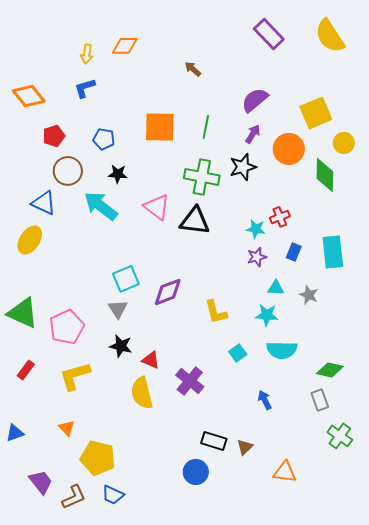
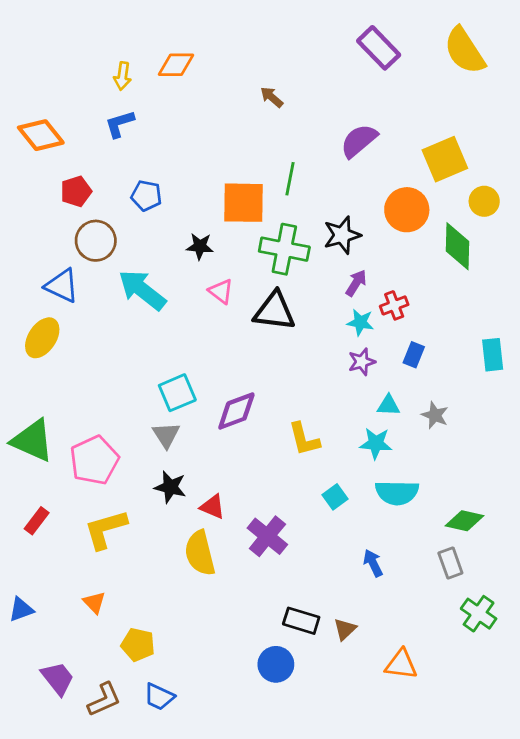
orange square: (160, 127) -> (244, 203), moved
purple arrow: (253, 134) -> (356, 283), moved
black star: (118, 174) -> (200, 246), moved
pink triangle: (157, 207) -> (221, 291), size x0.7
cyan rectangle: (333, 252) -> (493, 355), moved, size x0.7
yellow pentagon: (98, 458) -> (138, 645), size x0.7

